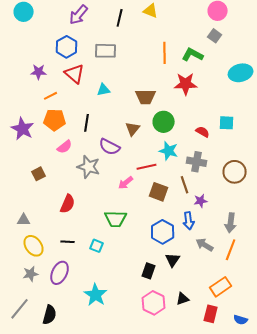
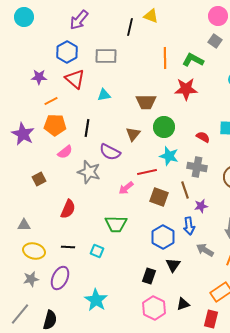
black line: (120, 18) -> (130, 27), moved
yellow ellipse: (34, 246) -> (34, 251), turned -40

